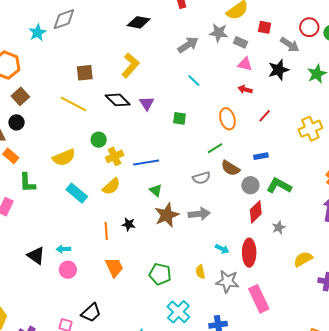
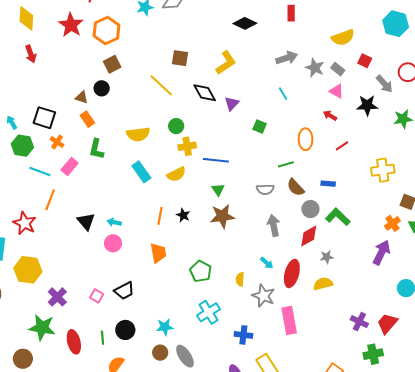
gray star: (219, 33) -> (315, 68), moved
gray arrow: (199, 214) -> (274, 225), moved, turned -110
yellow semicircle: (303, 259) -> (323, 284), moved

